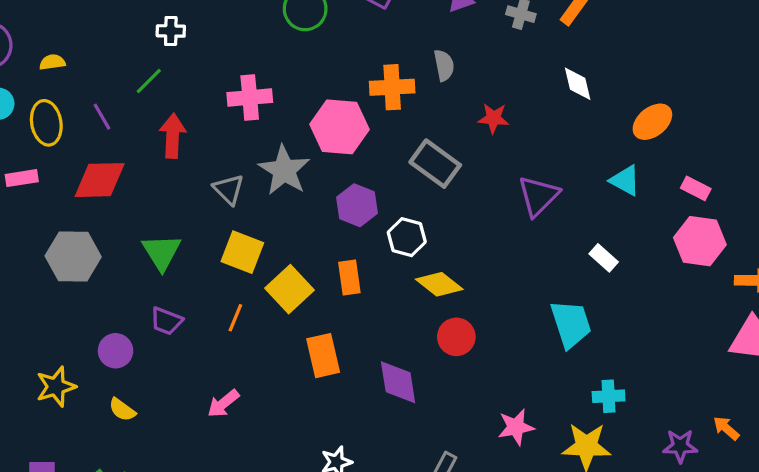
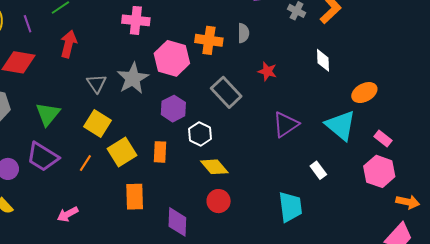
pink cross: (250, 97) -> (136, 20), moved
cyan triangle: (625, 181) -> (341, 125), size x1.6
purple trapezoid: (166, 321) -> (43, 157), size x1.6

